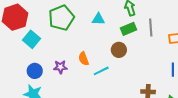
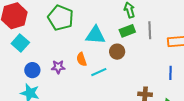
green pentagon: (61, 18) -> (61, 18), turned -30
cyan triangle: (98, 19) -> (95, 35), moved, size x1.5
cyan square: (32, 39) -> (20, 43), moved

